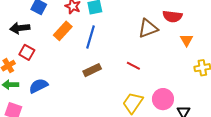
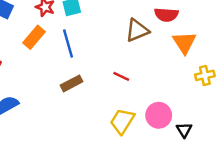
blue line: (91, 37) -> (68, 43), turned -30
orange triangle: (186, 40) -> (184, 43), size x1.5

